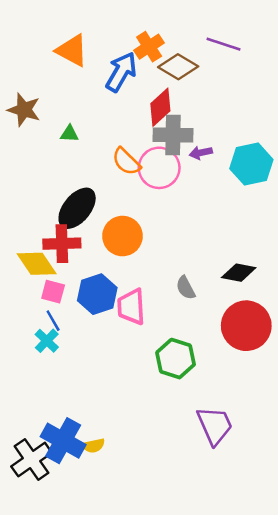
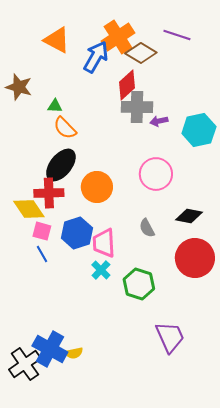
orange cross: (149, 47) -> (118, 37), size x1.4
orange semicircle: (126, 162) -> (65, 128), moved
pink circle: (159, 168) -> (156, 174), moved
cyan cross: (47, 341) -> (101, 270), moved

